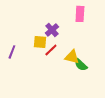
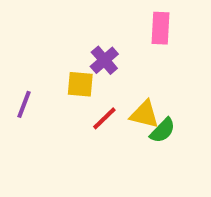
red line: (51, 50) -> (104, 118), moved
green semicircle: (81, 65) -> (163, 130), turned -88

